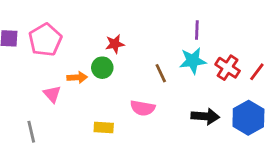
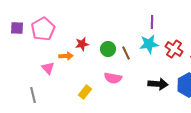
red star: (115, 44) -> (82, 44), moved
green circle: (102, 68) -> (108, 49), moved
yellow rectangle: (104, 127) -> (85, 92), turned -56

